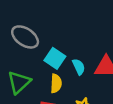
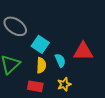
cyan semicircle: (79, 67) -> (60, 60), moved

